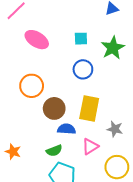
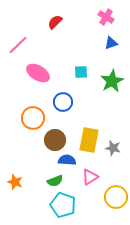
blue circle: (83, 69) -> (63, 102), moved
gray star: (115, 129) -> (113, 148), moved

